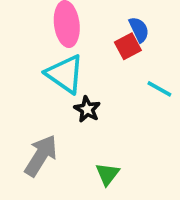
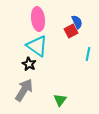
cyan line: (159, 89) -> (88, 54), turned 72
black star: (87, 109) -> (29, 64), moved

